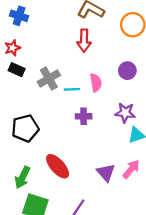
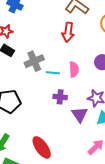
red ellipse: (58, 166) -> (42, 147), moved
purple triangle: (106, 173) -> (80, 115), moved

